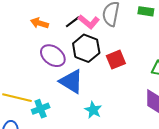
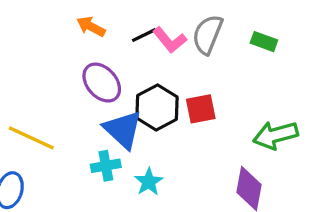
black hexagon: (86, 48) -> (157, 107), moved
cyan cross: (41, 109) -> (106, 166), moved

